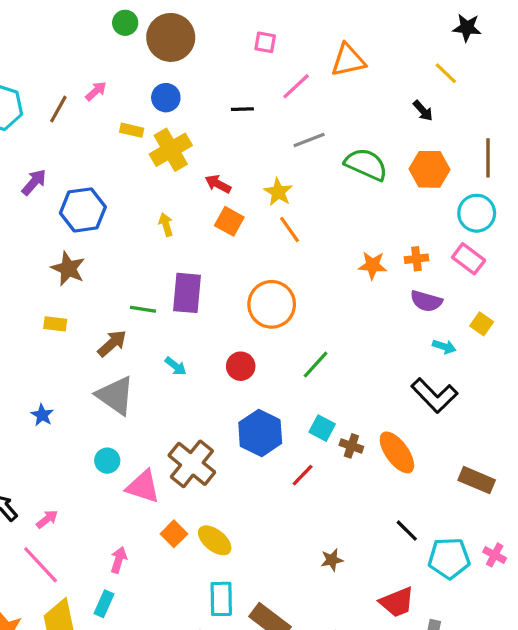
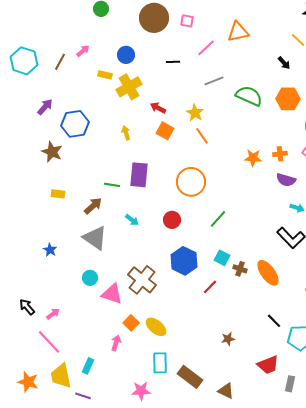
brown circle: (171, 37) -> (154, 18), moved
brown star: (68, 269) -> (52, 152), moved
pink arrow: (119, 560) -> (116, 343), moved

